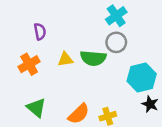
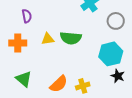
gray circle: (116, 42) -> (116, 21), moved
orange cross: (29, 64) -> (18, 43), turned 30

